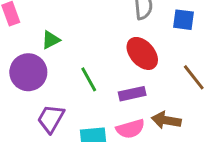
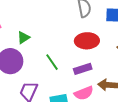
red ellipse: (142, 53) -> (87, 41), turned -45

